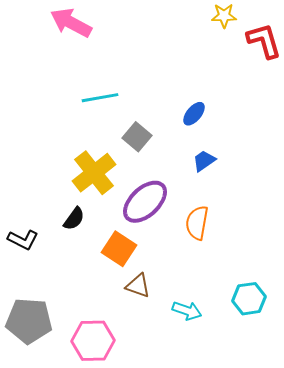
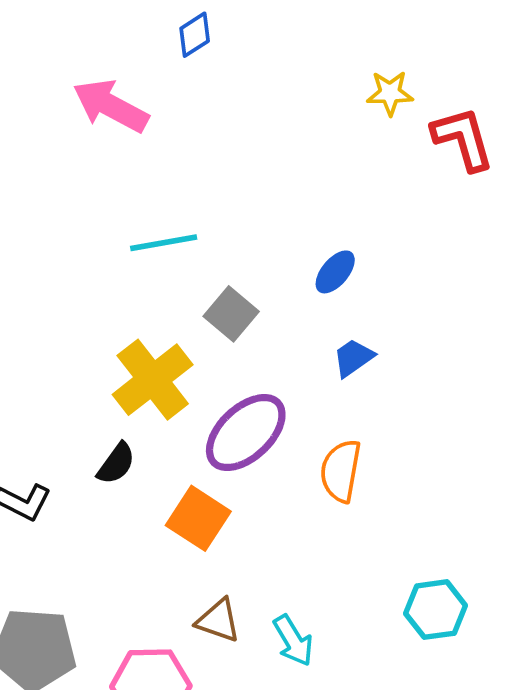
brown triangle: (138, 286) -> (218, 621), moved
cyan arrow: (187, 311) -> (293, 641), moved, turned 40

